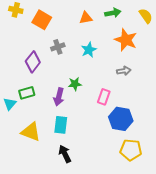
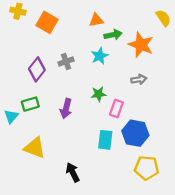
green arrow: (113, 13) -> (113, 35), moved
gray cross: (58, 47) -> (66, 62), moved
green star: (75, 84) -> (98, 94), moved
cyan rectangle: (61, 125) -> (105, 140), moved

